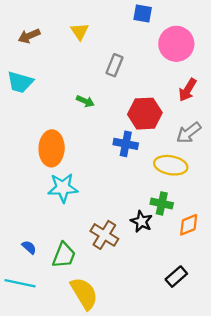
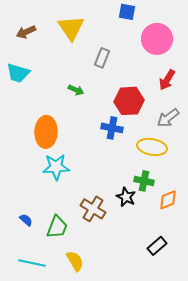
yellow triangle: (80, 31) -> (71, 28), size x1.6
cyan line: (20, 283) -> (32, 263), moved
yellow semicircle: (84, 293) -> (75, 261), size x0.7

